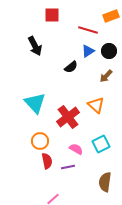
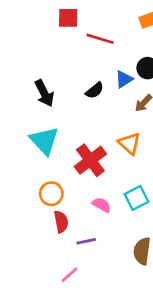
red line: (88, 30) -> (100, 39), moved
black arrow: (35, 46) -> (44, 93), moved
blue triangle: (88, 51) -> (124, 79), moved
purple line: (68, 167) -> (86, 241), moved

